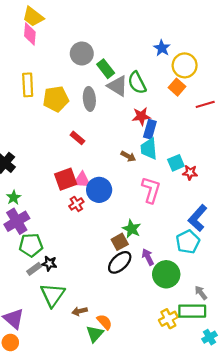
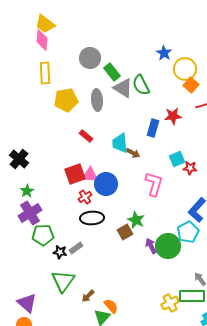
yellow rectangle: (28, 85) -> (45, 73), moved
orange square: (177, 87) -> (191, 85), moved
red star: (141, 116) -> (173, 116), moved
cyan trapezoid: (149, 149) -> (120, 143), moved
black ellipse: (120, 262) -> (92, 218), moved, turned 40
gray rectangle: (34, 269) -> (76, 248), moved
green circle: (166, 274) -> (168, 246), moved
brown arrow: (80, 311) -> (88, 296), turned -32

